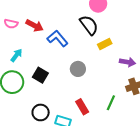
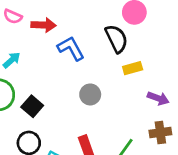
red arrow: (35, 26) -> (44, 25), turned -36
black square: (40, 75) -> (32, 106), moved

